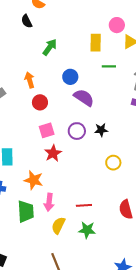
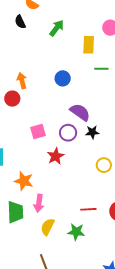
green arrow: (50, 47) -> (57, 28), moved
purple semicircle: (84, 98) -> (80, 112), moved
red circle: (40, 102) -> (12, 99), moved
red star: (53, 153) -> (56, 156), moved
red line: (84, 205) -> (88, 209), moved

